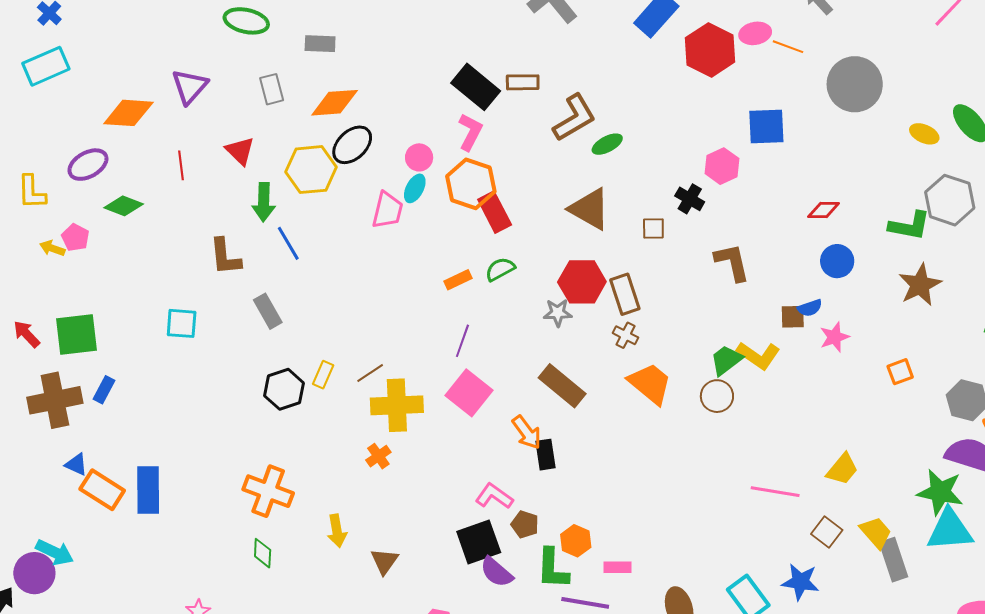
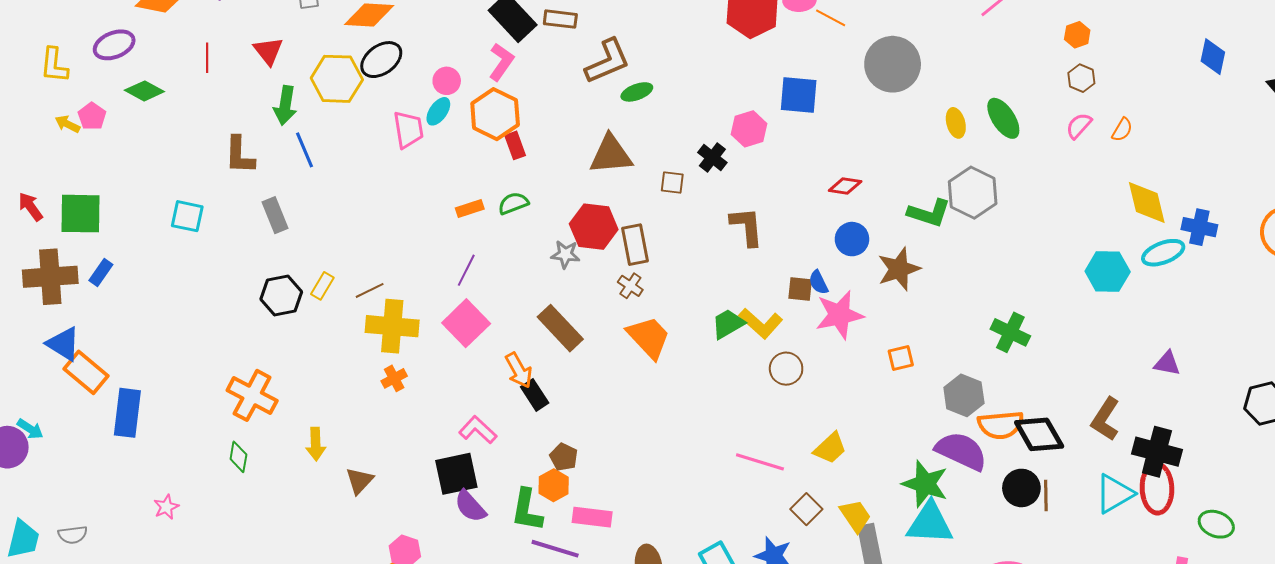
yellow ellipse: (924, 134) -> (956, 123), turned 44
brown triangle: (590, 209) -> (611, 155), turned -42
pink trapezoid: (388, 210) -> (408, 130), turned -30
red rectangle: (495, 212) -> (515, 145), size x0.7
brown star: (920, 285) -> (899, 269), moved
blue semicircle: (810, 308) -> (818, 282), turned 75
pink star: (835, 337) -> (839, 315), size x1.6
brown circle: (717, 396) -> (786, 369), moved
black rectangle: (545, 455) -> (535, 395), turned -32
orange cross: (378, 456) -> (394, 378), moved
blue triangle: (76, 464) -> (63, 344), size x1.5
blue rectangle: (148, 490) -> (127, 413), moved
brown pentagon: (525, 524) -> (564, 457), moved
cyan arrow: (55, 552) -> (30, 429), size x0.7
pink rectangle: (617, 567) -> (592, 517), size x1.4

